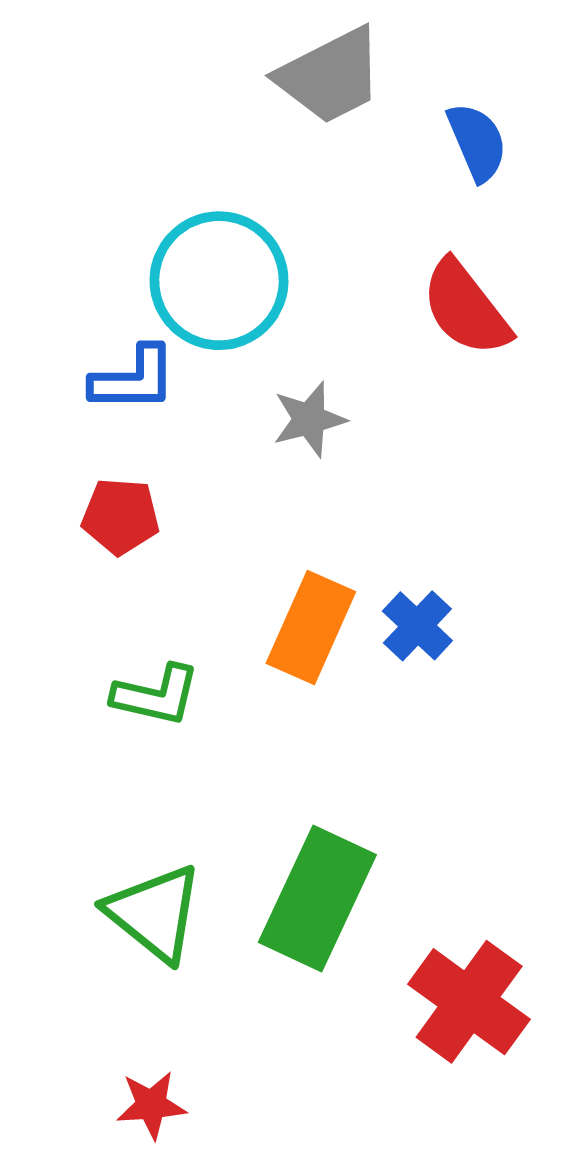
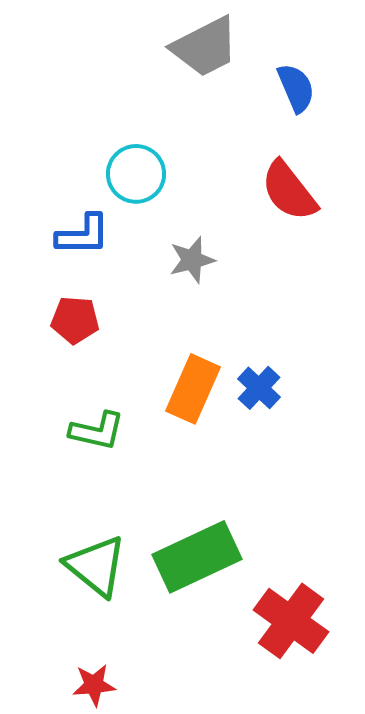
cyan circle: (219, 281) -> (136, 174), size x0.7
green rectangle: (317, 898) -> (197, 557), turned 40

